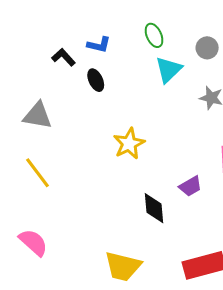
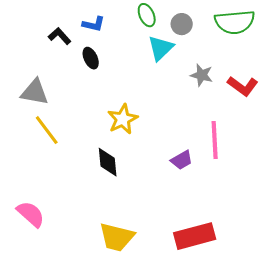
gray circle: (207, 48) -> (182, 24), moved
yellow line: (37, 173) -> (47, 130), moved
black diamond: (154, 208) -> (108, 162), moved

